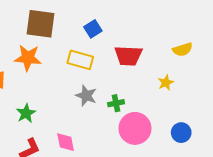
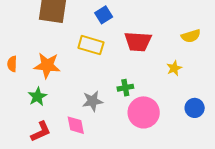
orange star: (28, 58) -> (47, 65), moved
gray star: (86, 96) -> (93, 101), moved, turned -30
blue circle: (181, 133) -> (195, 108), moved

